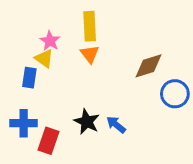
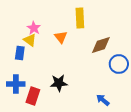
yellow rectangle: (90, 26) -> (80, 18), moved
black star: (87, 122) -> (59, 83), turned -30
blue arrow: (116, 125) -> (103, 100), moved

